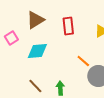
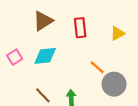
pink square: (11, 38) -> (15, 57), moved

